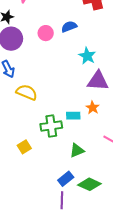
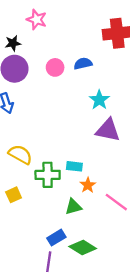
yellow semicircle: (27, 92) -> (20, 154), moved
orange star: (93, 108) -> (88, 185), moved

